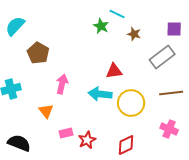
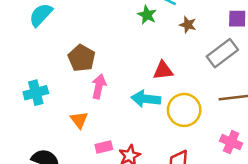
brown pentagon: (38, 53) -> (82, 58), moved

